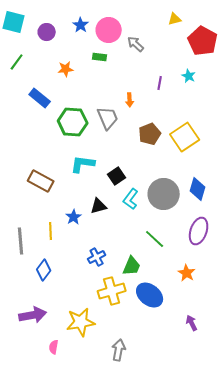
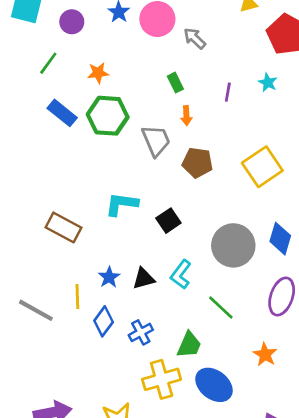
green rectangle: (100, 57) -> (175, 83), moved, turned 56
green line: (17, 62) -> (48, 63), moved
green hexagon: (73, 122) -> (108, 116), moved
brown pentagon: (150, 134) -> (197, 163), moved, turned 30
cyan L-shape: (131, 199) -> (181, 274), moved
black triangle: (99, 206) -> (144, 279), moved
gray line: (21, 241) -> (36, 310), turned -56
blue diamond: (44, 270) -> (104, 321), moved

